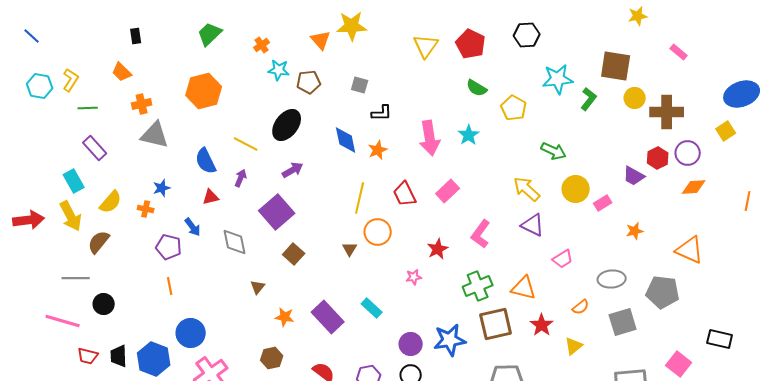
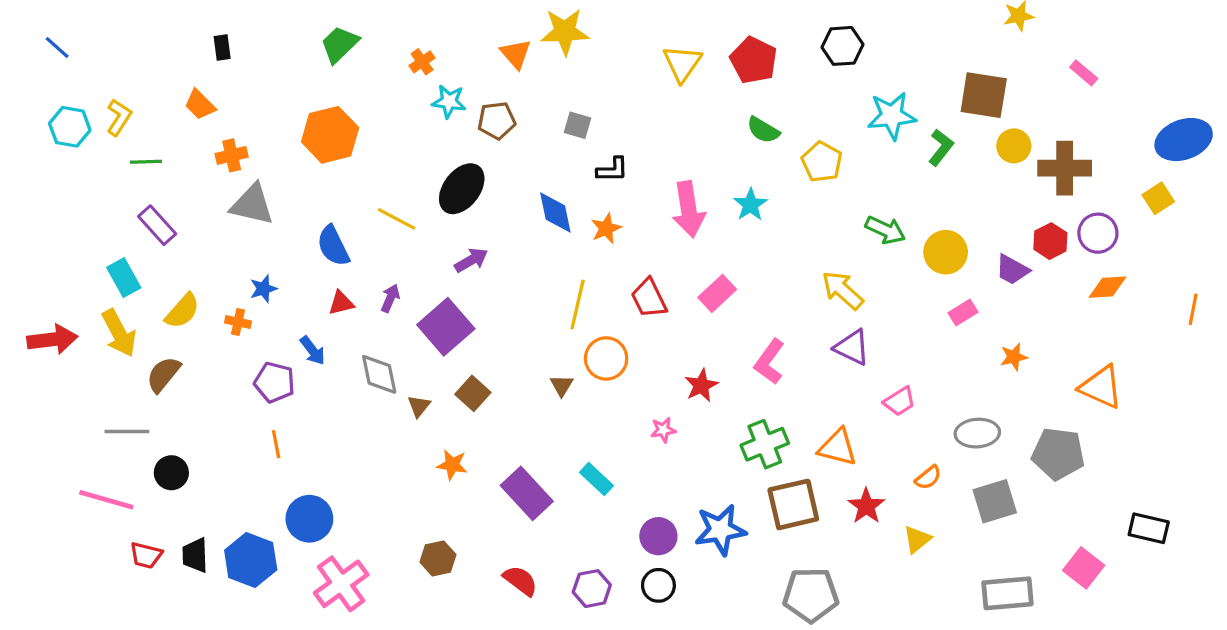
purple arrow: (241, 178) -> (390, 298), moved
yellow circle: (576, 189) -> (946, 252), moved
brown triangle: (258, 287) -> (419, 406), moved
orange star: (285, 317) -> (452, 465), moved

